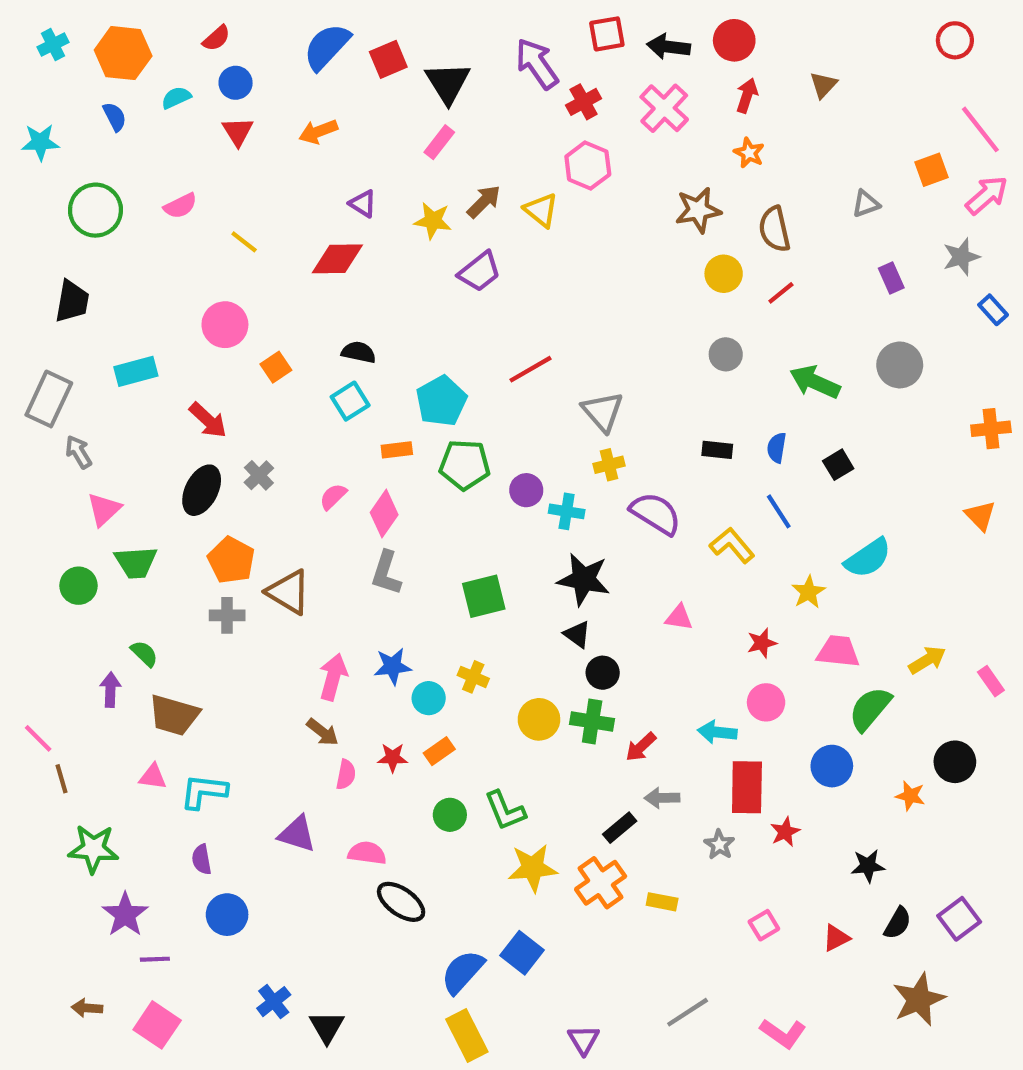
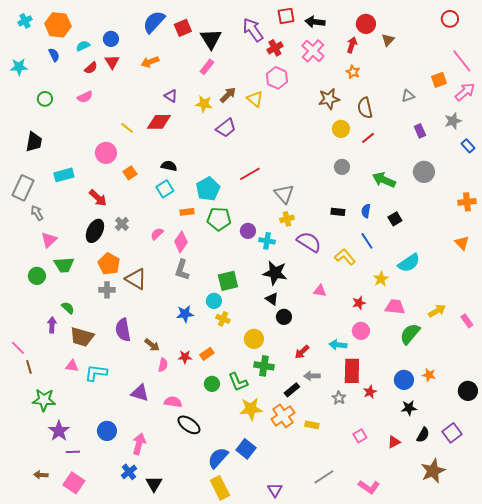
red semicircle: (216, 38) -> (91, 68), moved
red circle: (734, 40) -> (366, 24), moved
green circle: (95, 210) -> (45, 99), size x0.6
yellow line: (244, 242) -> (127, 128), moved
pink arrow: (333, 677) -> (139, 444), moved
cyan circle: (429, 698) -> (214, 301), moved
green cross: (592, 721) -> (264, 366), moved
black circle: (955, 762) -> (468, 391), moved
blue circle: (832, 766) -> (404, 380), moved
purple semicircle: (202, 859) -> (123, 330), moved, size x1.6

